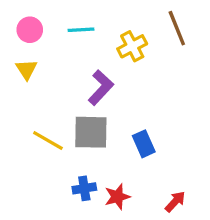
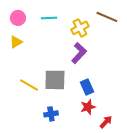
brown line: (177, 28) -> (107, 17), turned -45
yellow triangle: (26, 69) -> (16, 42), turned 32
purple L-shape: (101, 88) -> (79, 53), moved
red star: (117, 197) -> (88, 107), moved

